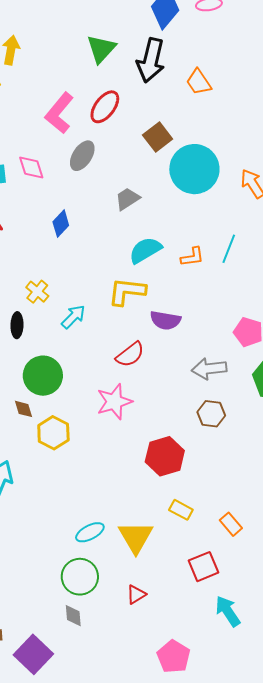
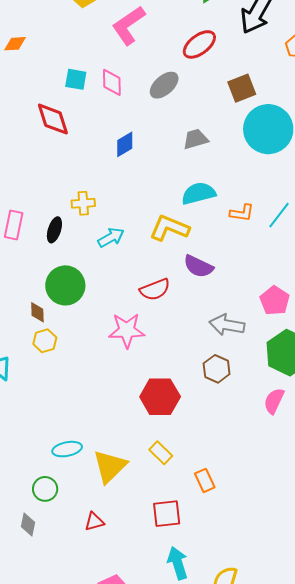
pink L-shape: (59, 113) -> (129, 25), moved
yellow cross: (37, 292) -> (83, 203), turned 30
yellow hexagon: (53, 433) -> (45, 341), moved, size x0.7
green circle: (80, 577) -> (45, 489), size x0.7

